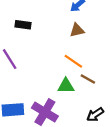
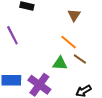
brown triangle: (77, 30) -> (74, 15), turned -48

